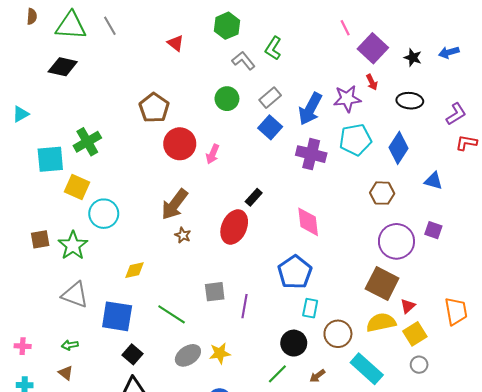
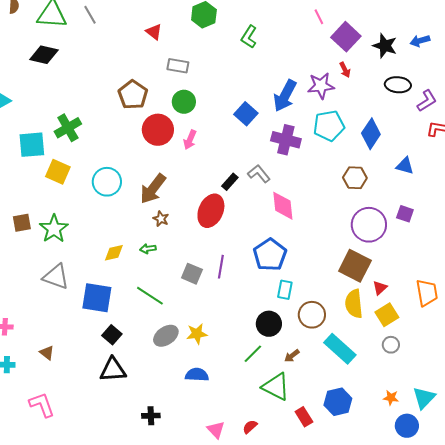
black star: (413, 58) -> (385, 46), size x1.4
gray L-shape: (243, 61) -> (259, 174), moved
gray rectangle: (270, 98) -> (178, 66), moved, turned 50
green circle: (227, 99) -> (184, 102), moved
black ellipse: (410, 101) -> (398, 85), moved
cyan circle: (104, 214) -> (107, 182), moved
gray square: (215, 292) -> (192, 274), turned 30
purple line: (244, 306) -> (221, 267), moved
yellow semicircle: (381, 323) -> (354, 304), turned -84
green arrow: (70, 345) -> (148, 249), moved

